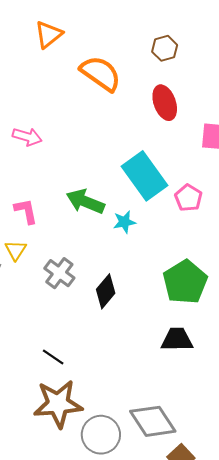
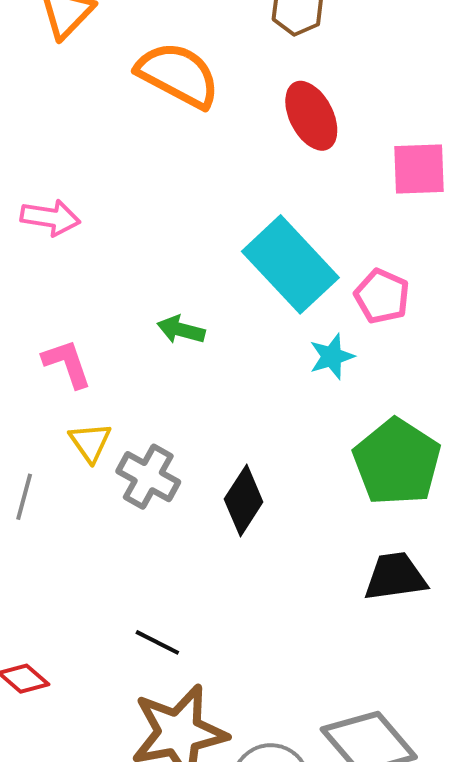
green arrow: (85, 202) -> (181, 330), size x0.6
cyan star: (124, 222) -> (332, 356), moved
yellow triangle: (16, 250) -> (90, 442), moved

